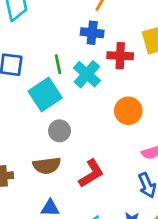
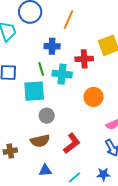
blue cross: (92, 33) -> (52, 46), moved
cyan cross: (87, 74) -> (62, 74), turned -30
cyan square: (45, 94) -> (34, 91), turned 35

